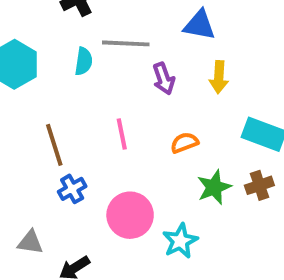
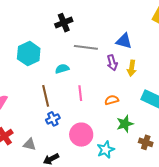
cyan semicircle: (84, 61) -> (62, 69), moved, turned -120
purple arrow: (164, 79) -> (112, 63), moved
brown cross: (259, 185) -> (146, 142), moved, turned 32

